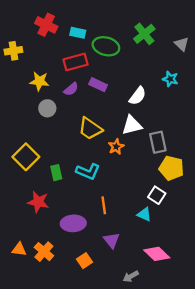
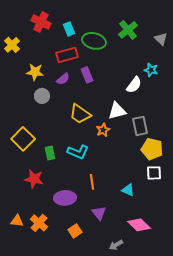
cyan rectangle: (78, 33) -> (69, 29), turned 56
yellow cross: (13, 51) -> (12, 45), turned -35
purple rectangle: (98, 85) -> (87, 75), turned 42
white semicircle: (138, 96) -> (134, 85), moved
white square: (157, 195) -> (154, 173), moved, turned -35

